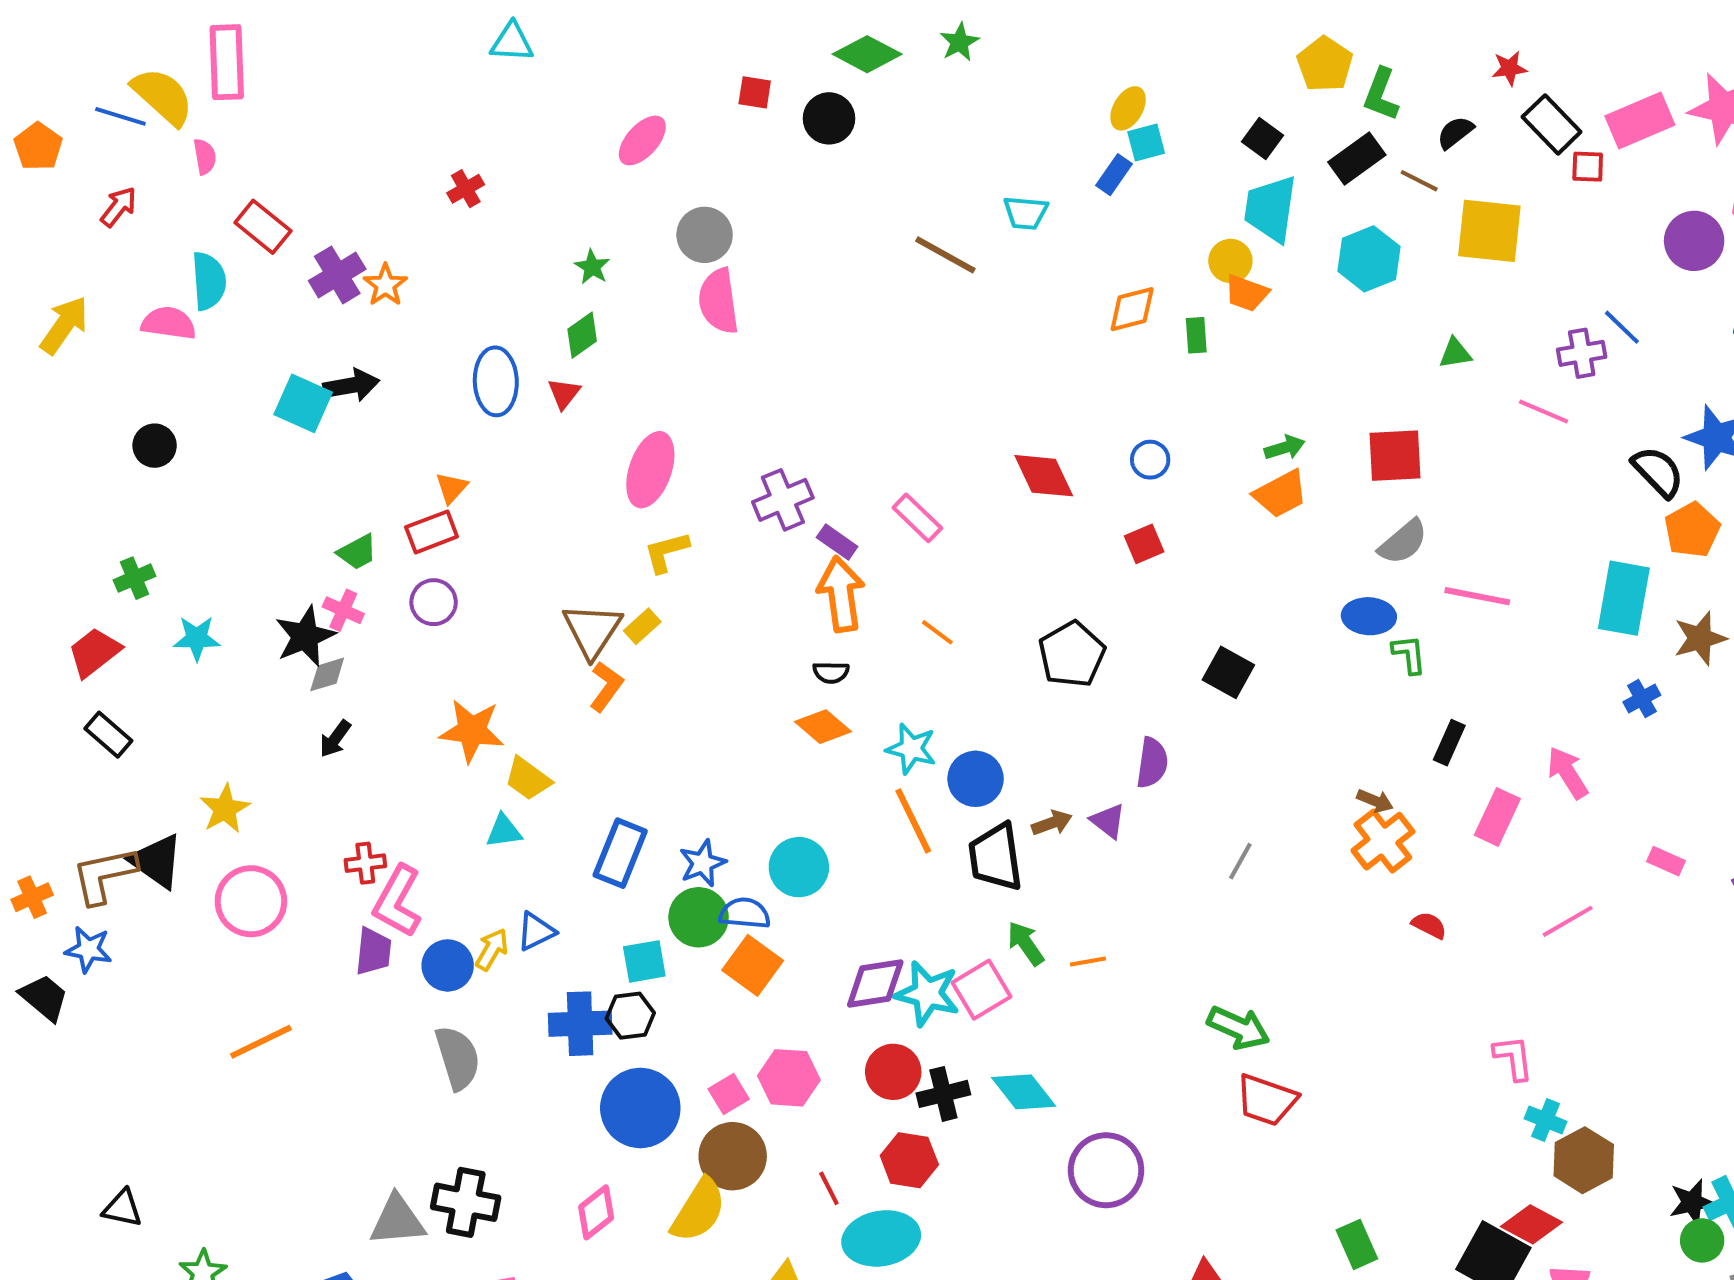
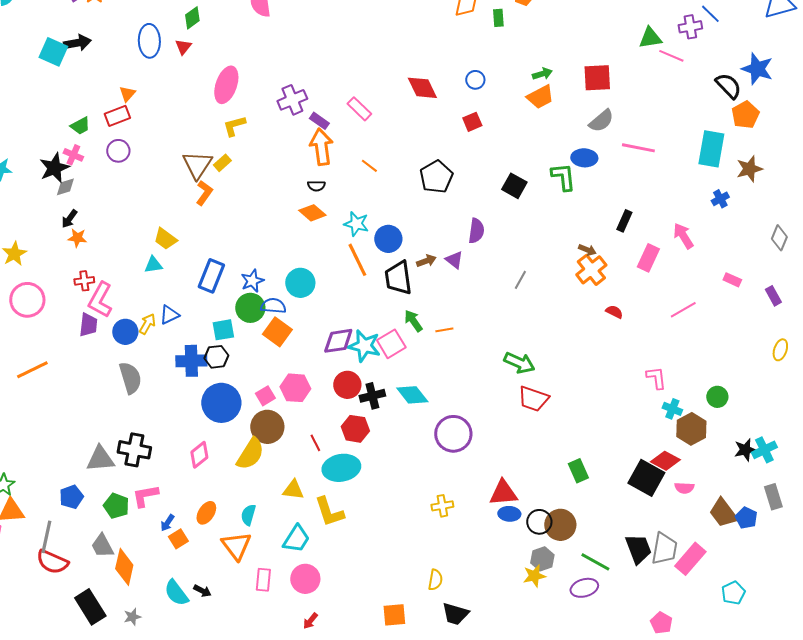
green triangle: (1455, 353) -> (650, 38), moved, size x1.4
green L-shape: (1409, 654) -> (563, 177), moved, size x1.4
orange star: (472, 731) -> (77, 238), moved, size x0.6
green circle: (1702, 1240) -> (717, 397), moved

